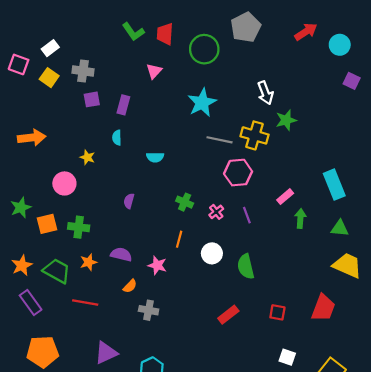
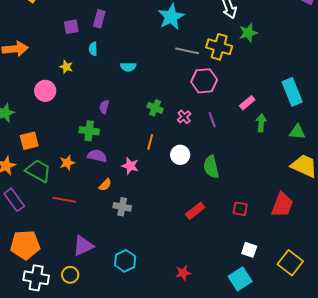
purple square: (92, 99) -> (71, 27), moved
orange square: (47, 224) -> (29, 141), moved
green cross: (79, 227) -> (89, 131), moved

